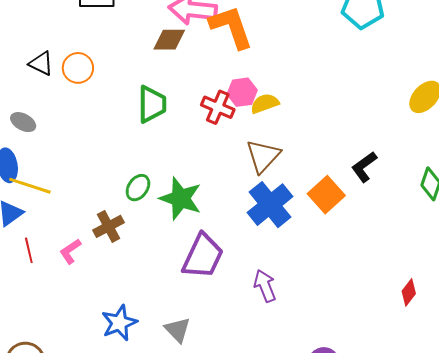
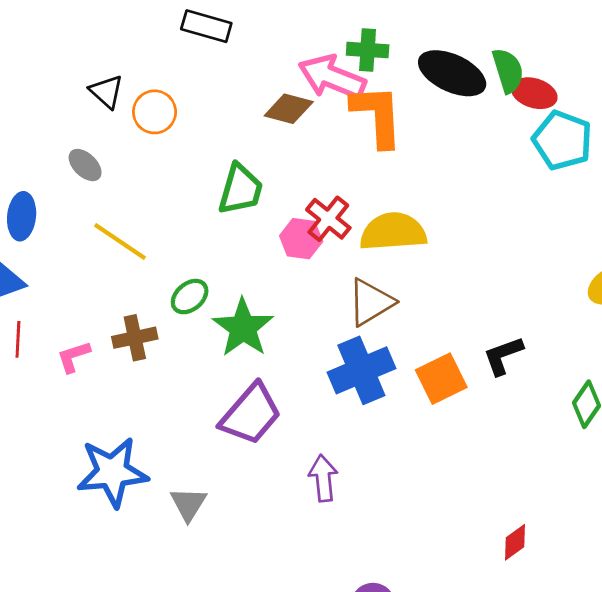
pink hexagon: (242, 92) -> (301, 239), moved
yellow semicircle: (265, 103) -> (393, 232), size x1.6
gray ellipse: (23, 122) -> (85, 165), moved
yellow line: (30, 186) -> (120, 242), moved
blue star: (119, 323) -> (112, 472), size x1.4

